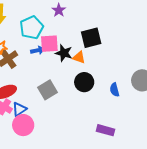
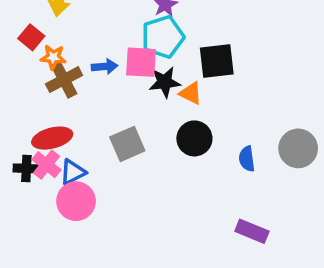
cyan pentagon: (32, 28) -> (163, 37), moved
blue arrow: (38, 50) -> (105, 67), moved
black star: (64, 53) -> (165, 82), turned -30
purple rectangle: (105, 130) -> (252, 231), moved

